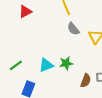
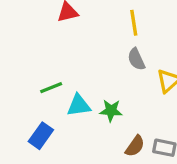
green line: (16, 65) -> (51, 88), moved

